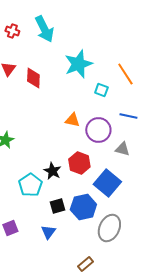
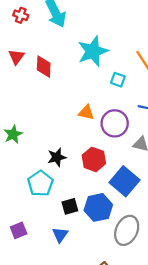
black star: (52, 171) -> (57, 157), moved, turned 30

